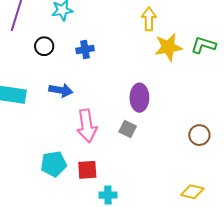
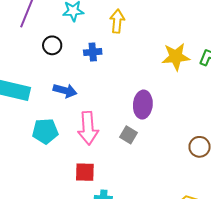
yellow arrow: (149, 19) -> (117, 21), moved
cyan pentagon: (54, 164) -> (45, 131), moved

